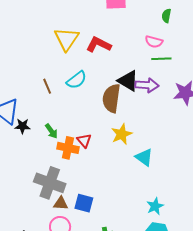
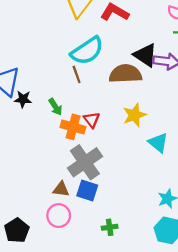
cyan semicircle: (76, 80) -> (87, 51), size x1.4
brown line: (47, 86) -> (77, 74), moved
brown semicircle: (111, 98) -> (125, 74), turned 76
gray cross: (50, 183) -> (85, 162), moved, turned 32

